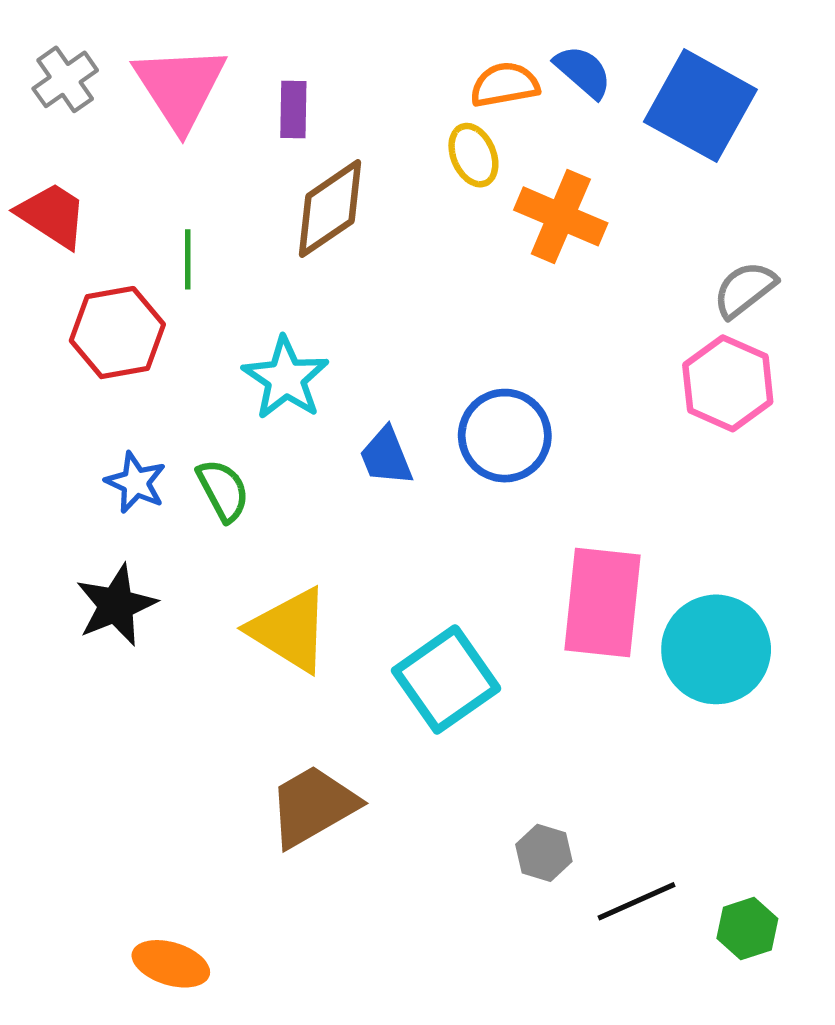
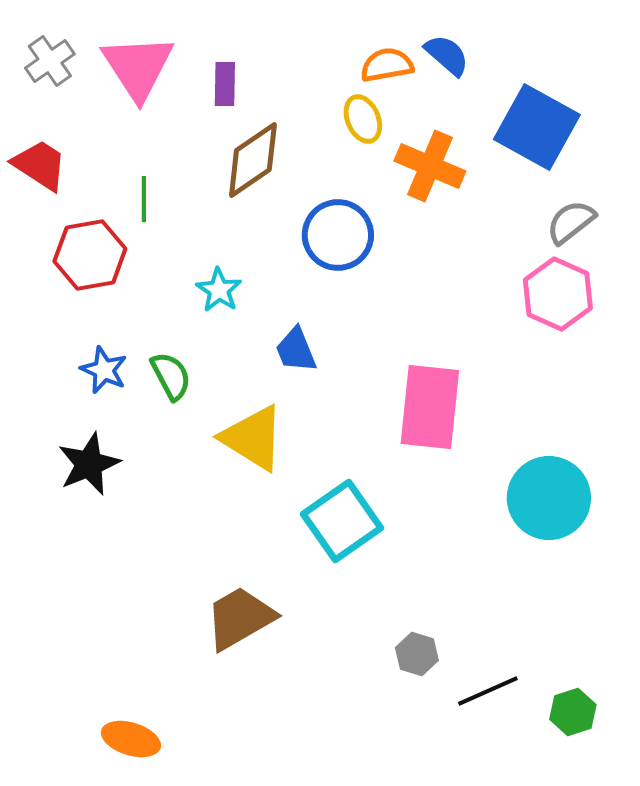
blue square: (700, 106) -> (537, 127), moved
cyan star: (286, 378) -> (219, 290), size x0.7
blue circle: (505, 436) -> (338, 235), moved
pink rectangle: (603, 602) -> (430, 407), moved
yellow triangle: (290, 630) -> (253, 438), moved

